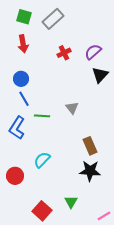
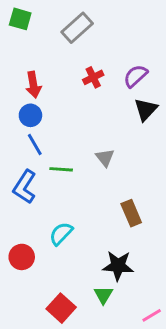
green square: (24, 17) -> (20, 19), moved
red arrow: (23, 44) -> (33, 85), moved
black star: (90, 171) -> (118, 266), moved

